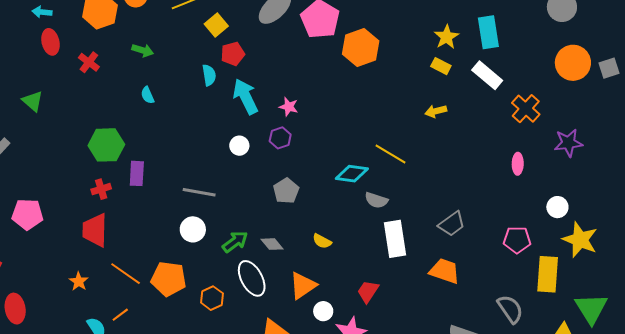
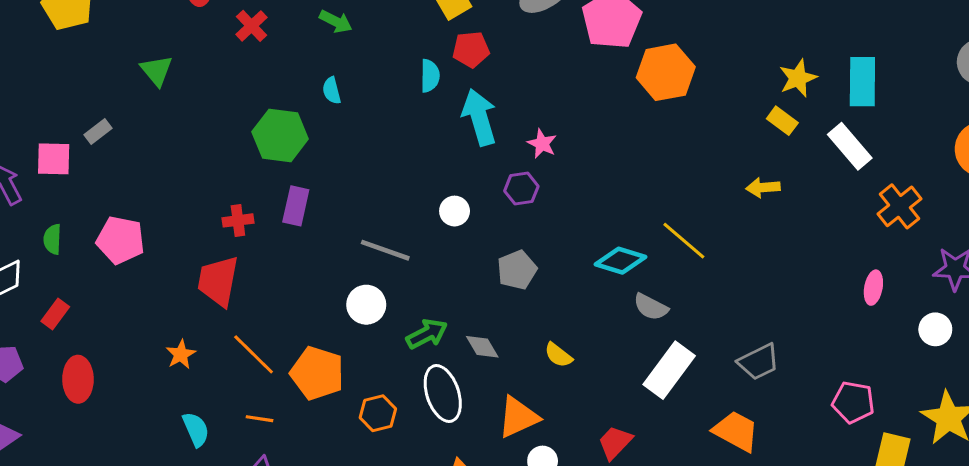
green hexagon: (106, 145) -> (280, 135), moved
white circle: (239, 146) -> (455, 211), moved
white circle: (557, 207) -> (935, 329), moved
white rectangle: (395, 239) -> (669, 370), turned 36
orange line: (120, 315) -> (259, 419), moved, turned 36

